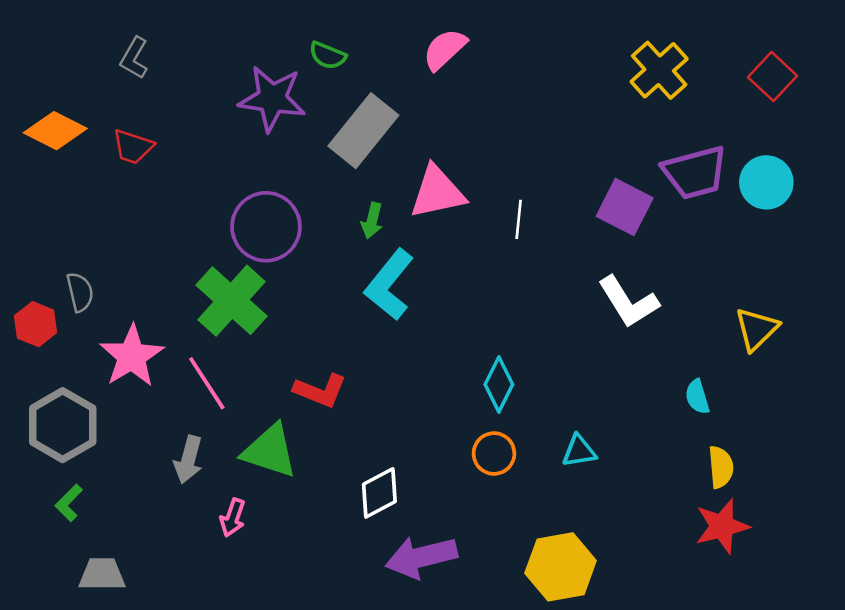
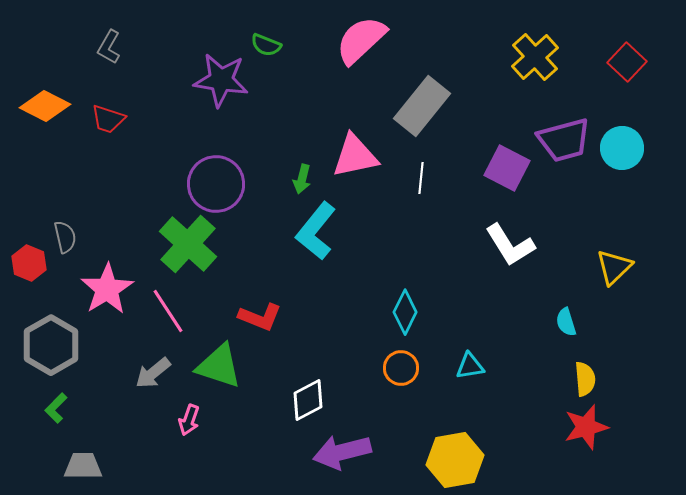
pink semicircle: (445, 49) -> (361, 40), size x1.4
gray rectangle: (363, 131) -> (422, 106), moved
gray arrow: (188, 460) -> (153, 373), turned 36

